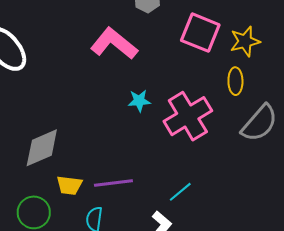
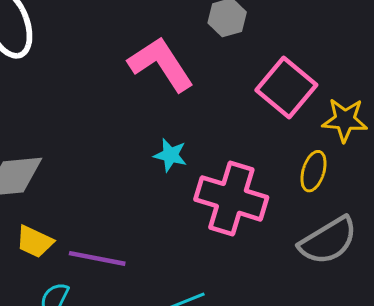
pink cross: (188, 116) -> (231, 198), turned 30

